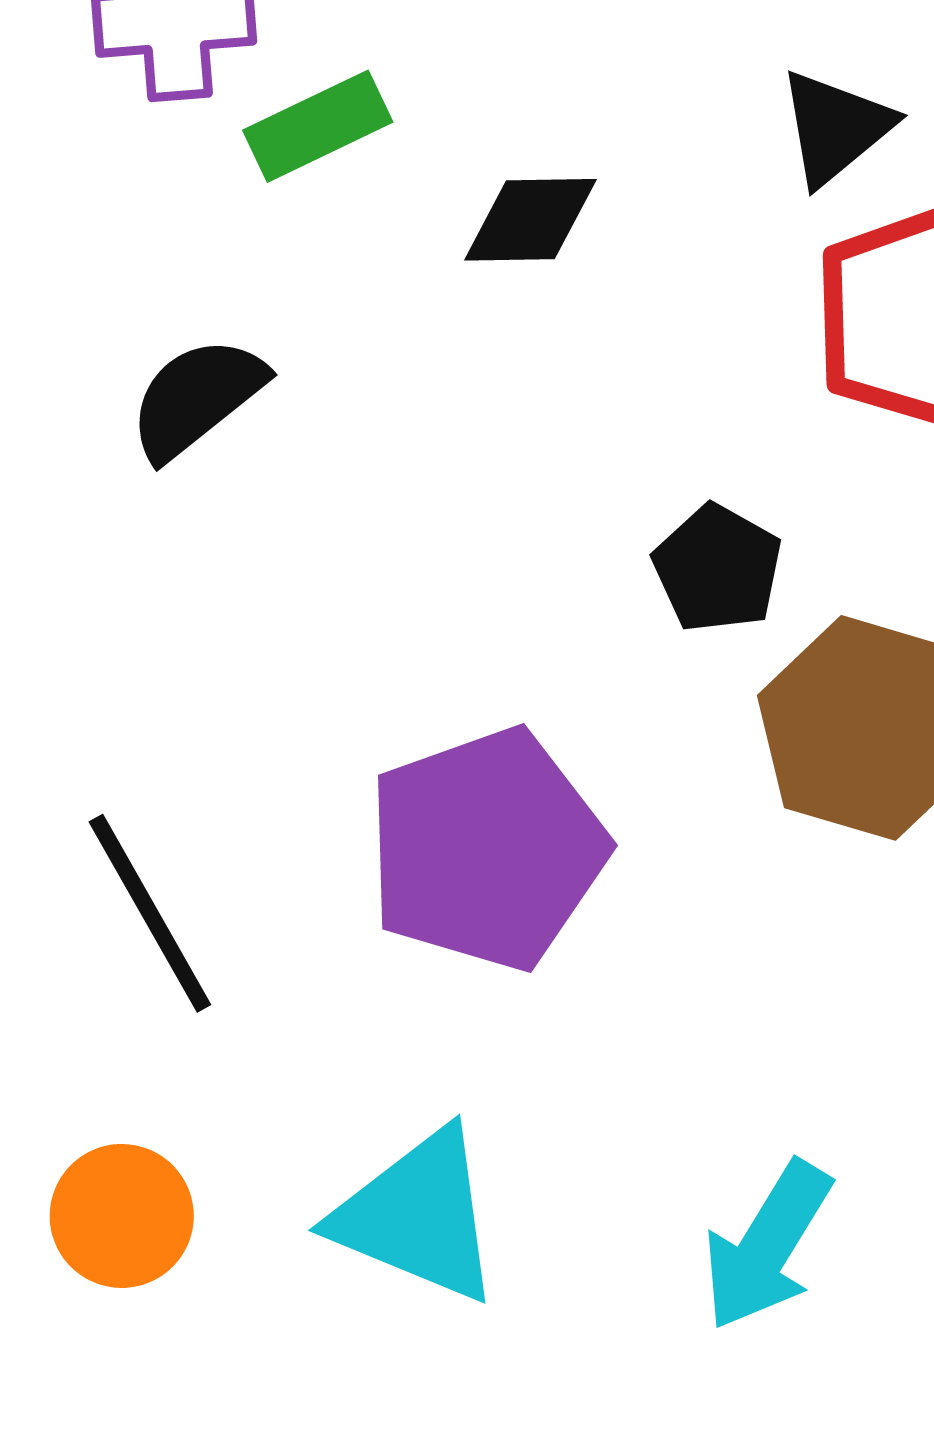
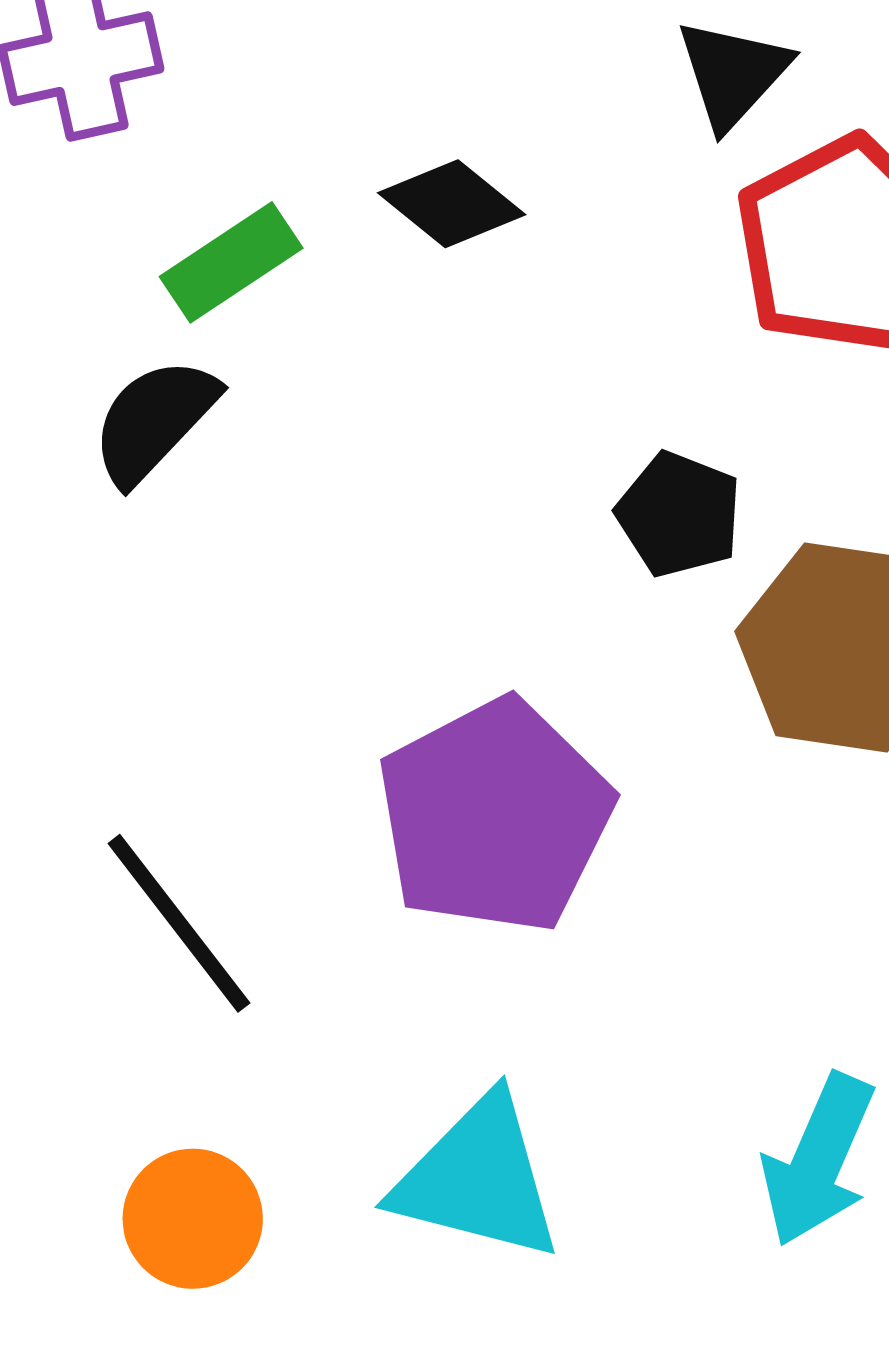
green rectangle: (318, 126) -> (231, 262), moved
black diamond: (530, 220) -> (452, 204), turned 48

